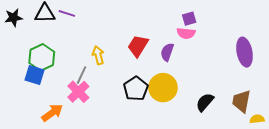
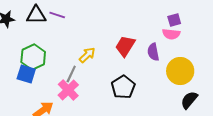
purple semicircle: (167, 52) -> (153, 52), turned -30
yellow arrow: (98, 55) -> (87, 55), turned 60
yellow circle: (163, 88) -> (180, 71), moved

